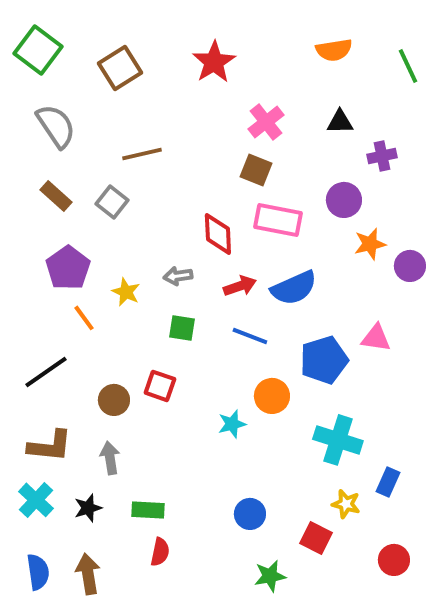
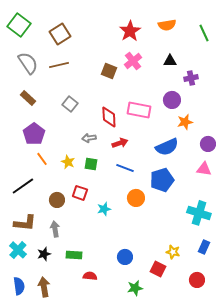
red star: (214, 62) -> (130, 31), moved
brown line: (142, 154) -> (59, 65), moved
brown square: (256, 170) -> (109, 71), moved
gray square: (112, 202) -> (70, 104), moved
purple circle: (410, 266) -> (208, 144), moved
blue semicircle: (294, 288) -> (167, 147), moved
yellow star: (126, 292) -> (68, 162), moved
pink triangle: (376, 338) -> (204, 169), moved
cyan star: (232, 424) -> (104, 209), moved
cyan cross: (338, 440) -> (199, 213), moved
blue rectangle: (388, 482) -> (204, 247), moved
red semicircle: (160, 552) -> (90, 276), moved, turned -96

